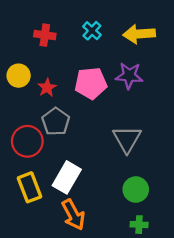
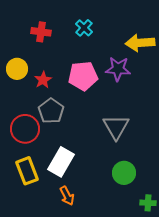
yellow arrow: (139, 34) -> (140, 43), moved
orange arrow: (73, 215) -> (67, 196), size x0.7
green cross: (139, 225) -> (148, 203), moved

